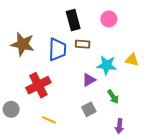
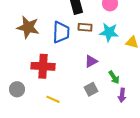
cyan star: (107, 65) -> (109, 32), moved
red cross: (38, 85) -> (43, 66), turned 30
purple arrow: (119, 126) -> (122, 95), moved

